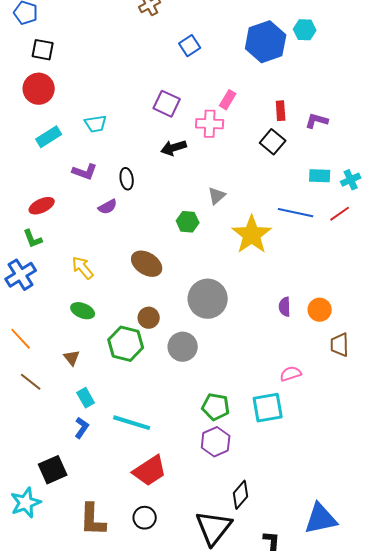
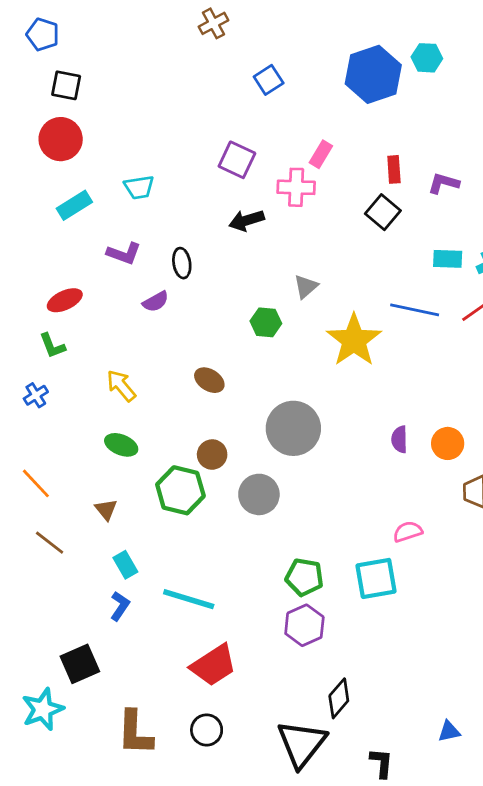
brown ellipse: (147, 264) -> (209, 380), size x0.7
blue cross: (21, 275) -> (36, 395), size x0.6
blue triangle: (321, 519) -> (449, 731), size x0.5

